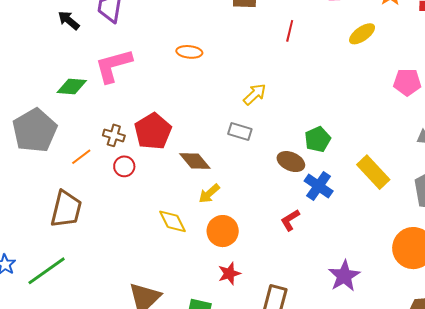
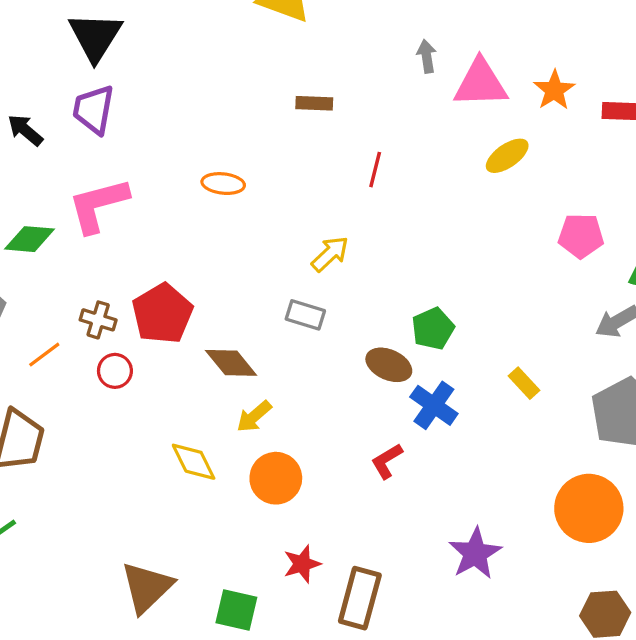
red line: (290, 31) -> (375, 170), moved
yellow rectangle: (373, 172) -> (524, 383), size x0.6
red star: (229, 274) -> (302, 564), moved

